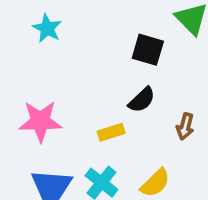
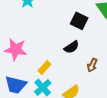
yellow rectangle: (111, 132) -> (44, 68), moved, turned -40

